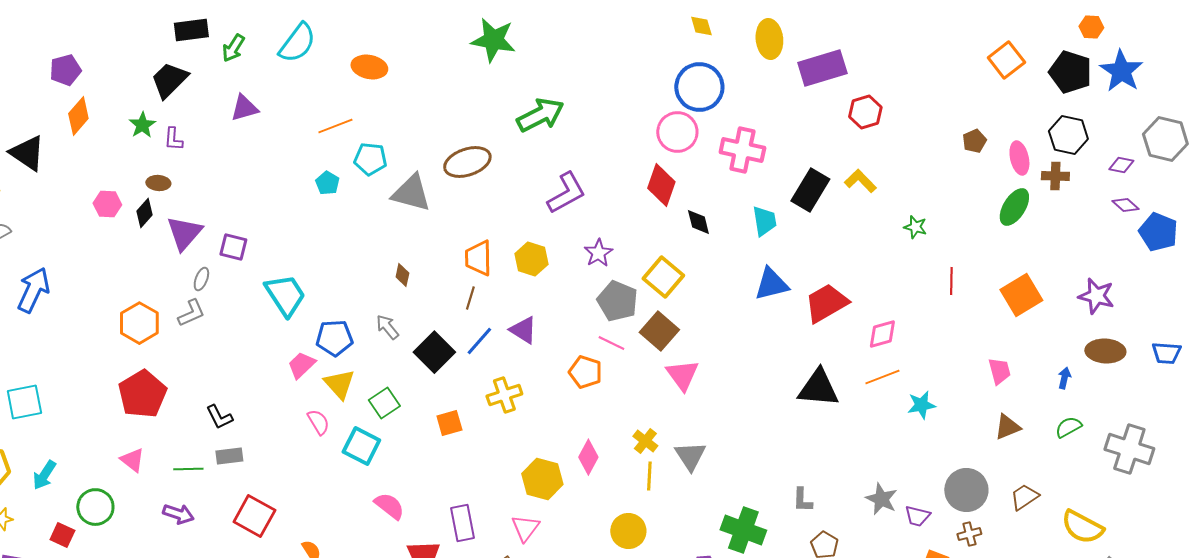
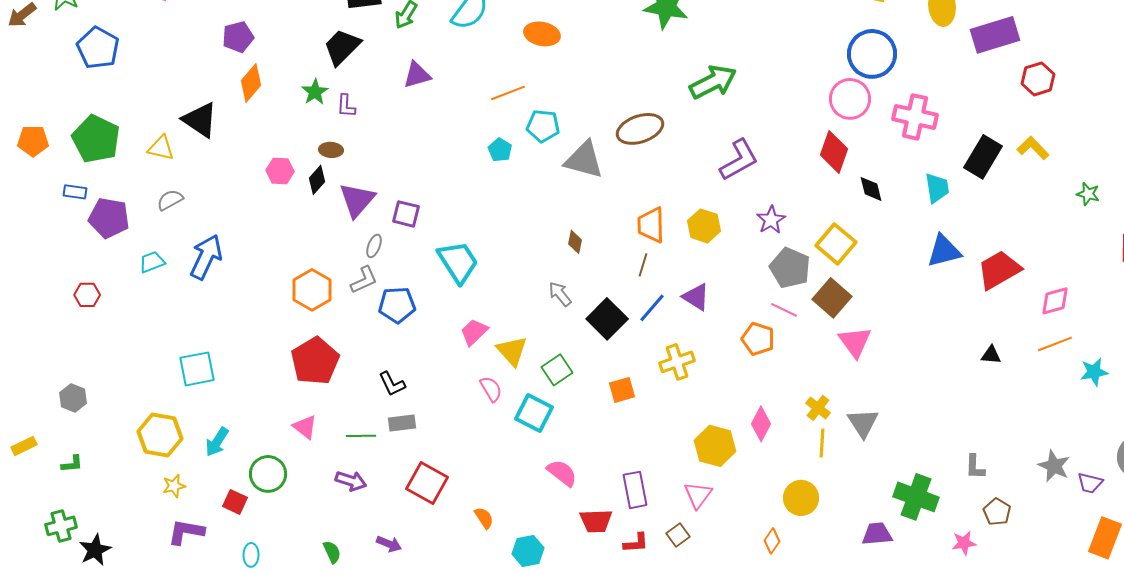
blue pentagon: (334, 338) -> (397, 305), moved
black triangle: (818, 388) -> (991, 355), size x0.5

